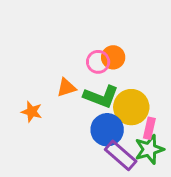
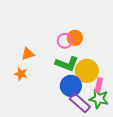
orange triangle: (66, 88) -> (28, 54), moved
green star: (149, 149) -> (99, 99), turned 30

